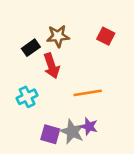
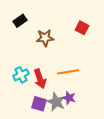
brown star: (58, 36) -> (45, 38), moved
black rectangle: (31, 48) -> (20, 21), moved
red arrow: (52, 66) -> (40, 79), moved

